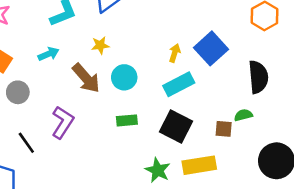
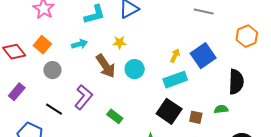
green rectangle: (127, 120) -> (115, 116), moved, turned 35
brown square: (224, 129) -> (196, 117), moved
black line: (26, 143) -> (54, 109), turned -30

